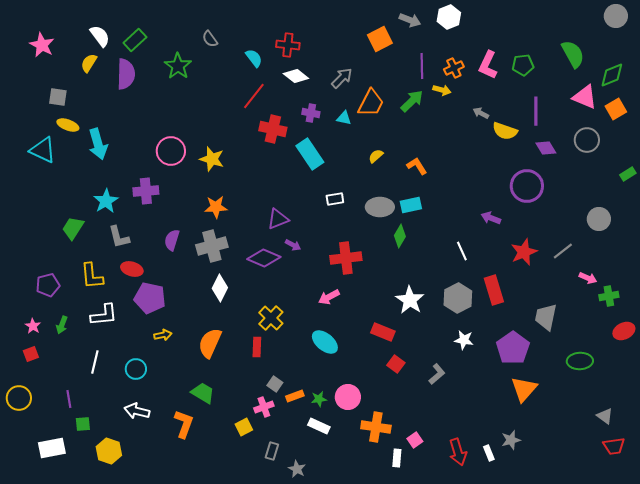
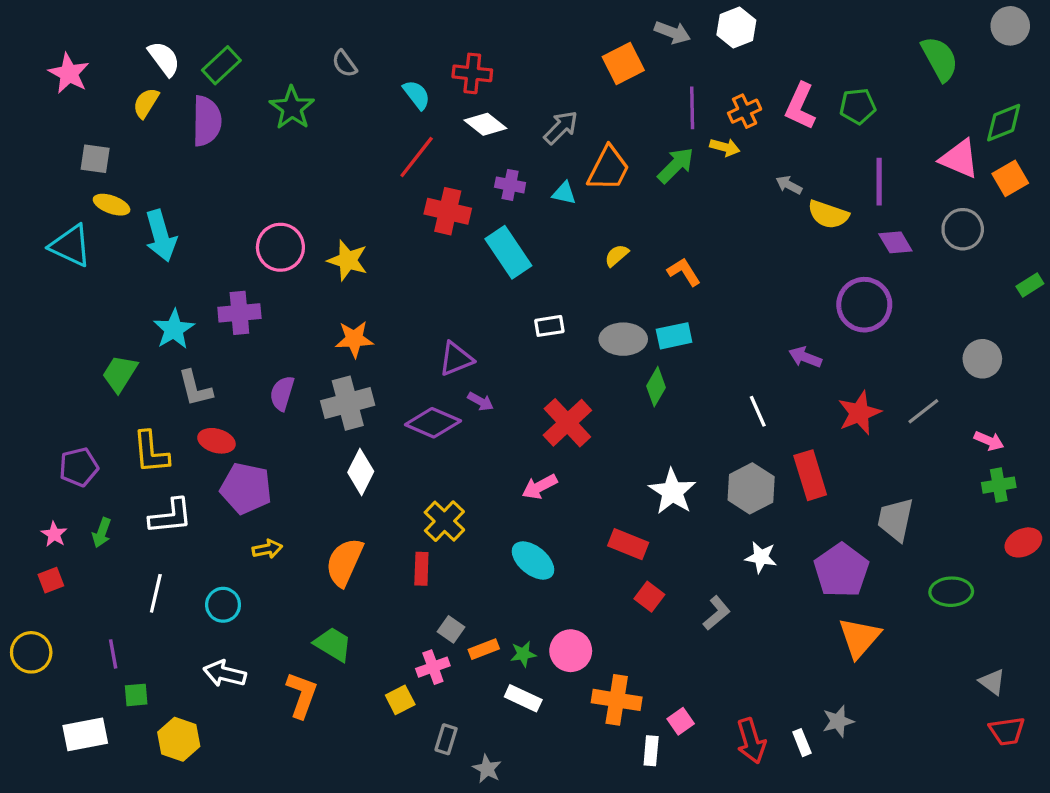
green semicircle: (573, 54) -> (940, 59), moved
red cross: (346, 258) -> (567, 423), turned -36
pink arrow: (588, 278) -> (989, 441), moved

